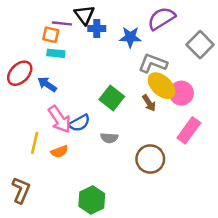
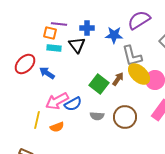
black triangle: (84, 15) -> (77, 45), moved
gray L-shape: (153, 63) -> (132, 56), turned -125
brown arrow: (149, 103) -> (118, 79), moved, turned -112
pink arrow: (59, 119) -> (57, 101), turned 95
brown circle: (150, 159) -> (125, 117), moved

